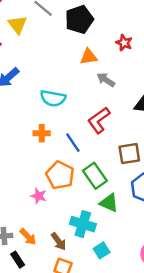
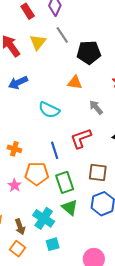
orange triangle: (89, 57) -> (75, 83), moved
orange cross: (42, 133) -> (14, 149), moved
orange pentagon: (60, 175) -> (37, 174), turned 30

